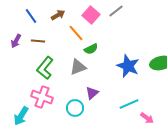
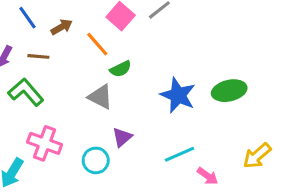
brown arrow: (58, 15) -> (62, 27), moved
gray triangle: (78, 67) -> (100, 97), turned 48
green L-shape: (45, 68) -> (26, 92), moved, turned 100

